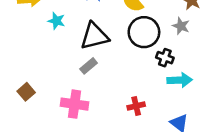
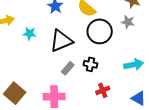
black cross: (165, 58) -> (90, 64), moved
gray rectangle: (89, 66) -> (68, 68), moved
brown square: (26, 92) -> (15, 93), size x1.5

